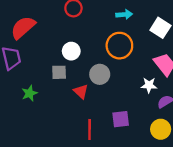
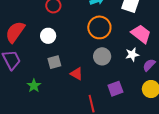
white circle: (71, 51) -> (48, 36), moved
gray circle: (100, 74) -> (102, 56), moved

